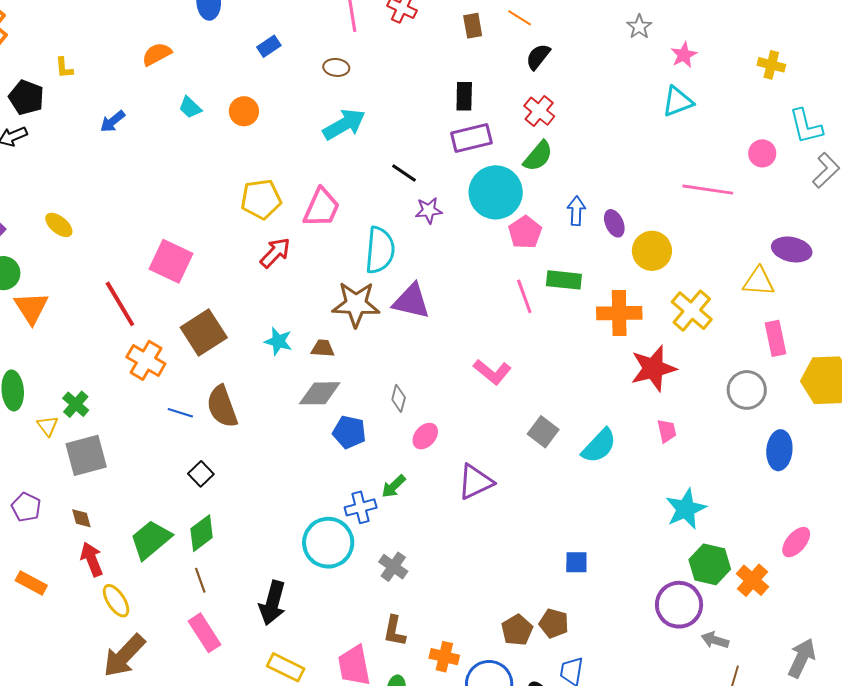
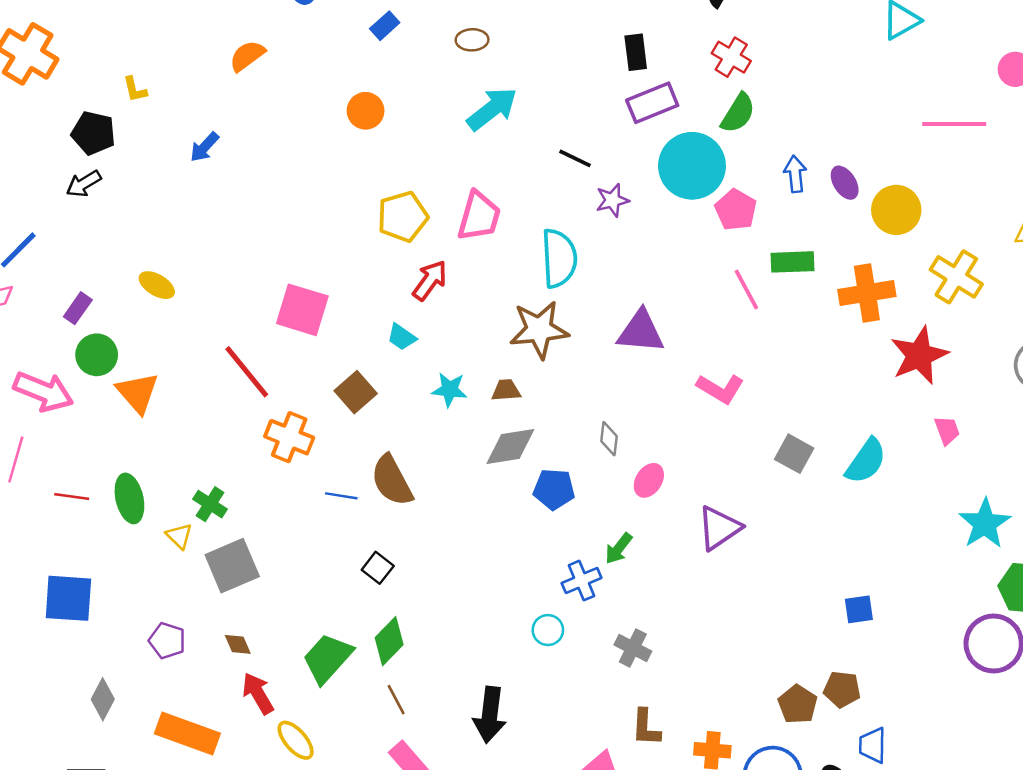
cyan trapezoid: (190, 107) -> (402, 337), moved
purple triangle: (411, 301) -> (641, 332), moved
brown square: (204, 333) -> (356, 392), size x0.7
cyan circle: (328, 543) -> (548, 630), size x0.5
orange rectangle: (31, 583) -> (187, 734), size x1.6

